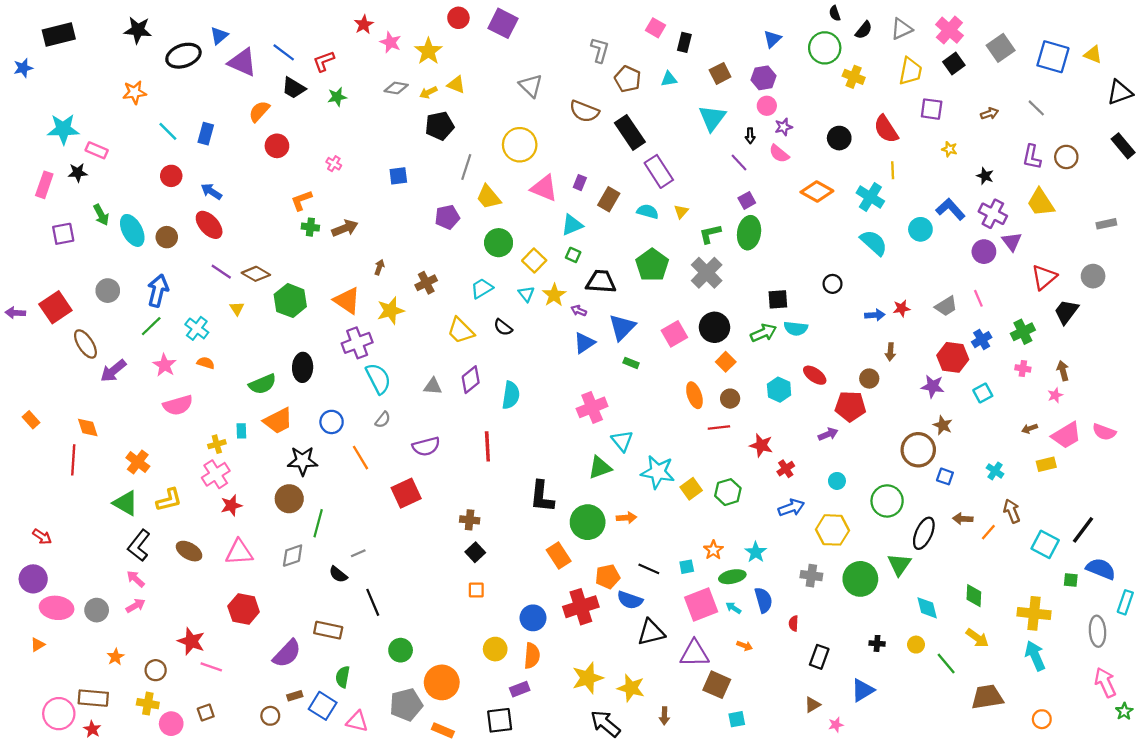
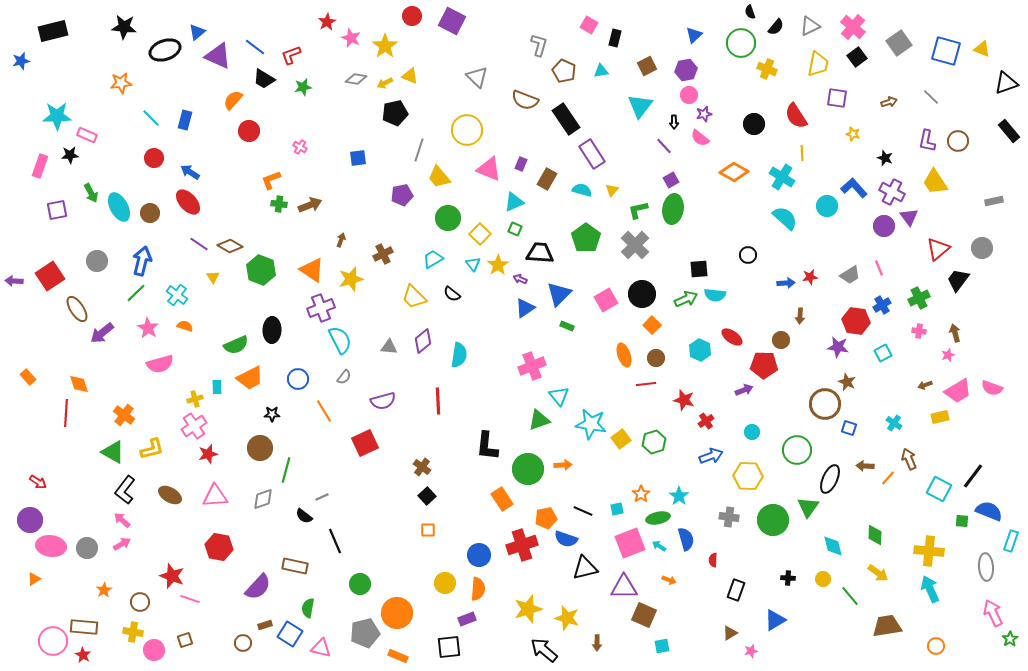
black star: (303, 461) -> (272, 414), size x0.6
brown cross: (470, 520) -> (422, 467), turned 30

